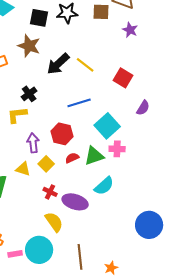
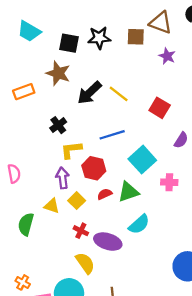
yellow L-shape: (17, 115) -> (71, 150), moved
pink cross: (117, 149) -> (169, 182), moved

